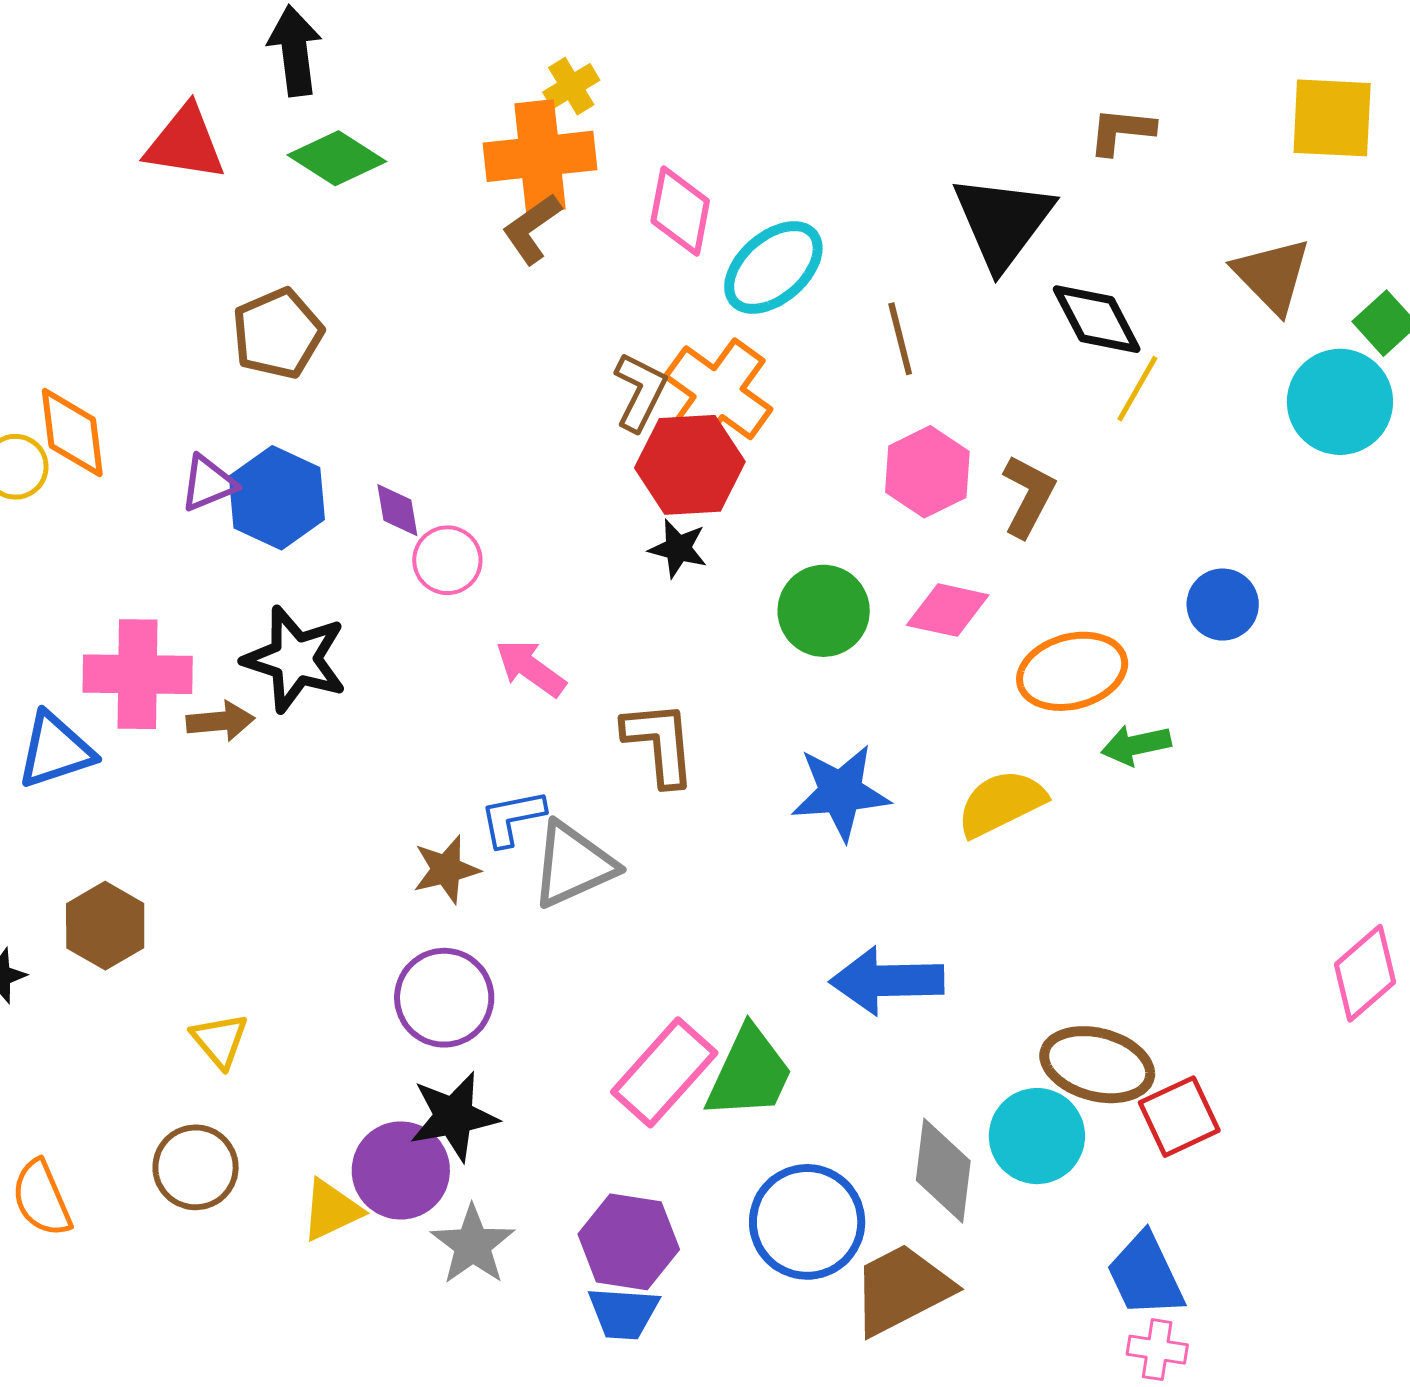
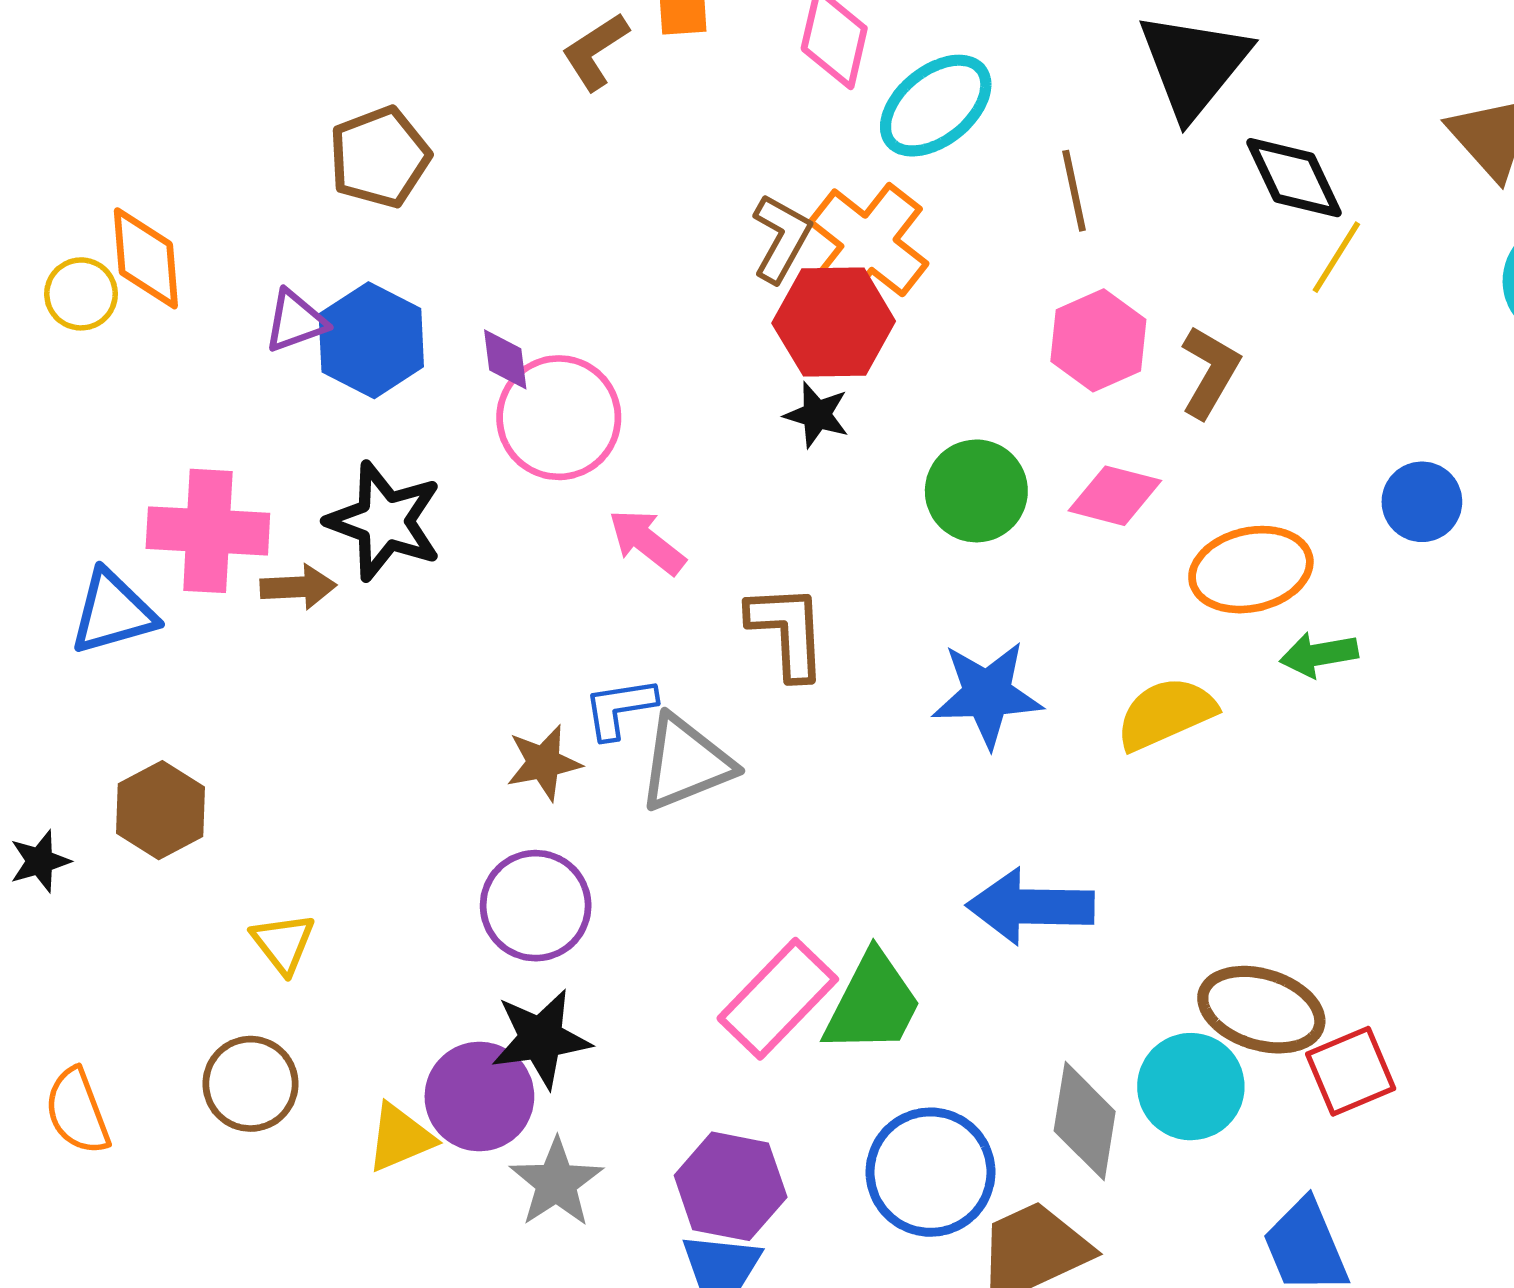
brown L-shape: (532, 229) -> (595, 51), moved
pink circle: (447, 560) -> (559, 418), size x1.6

